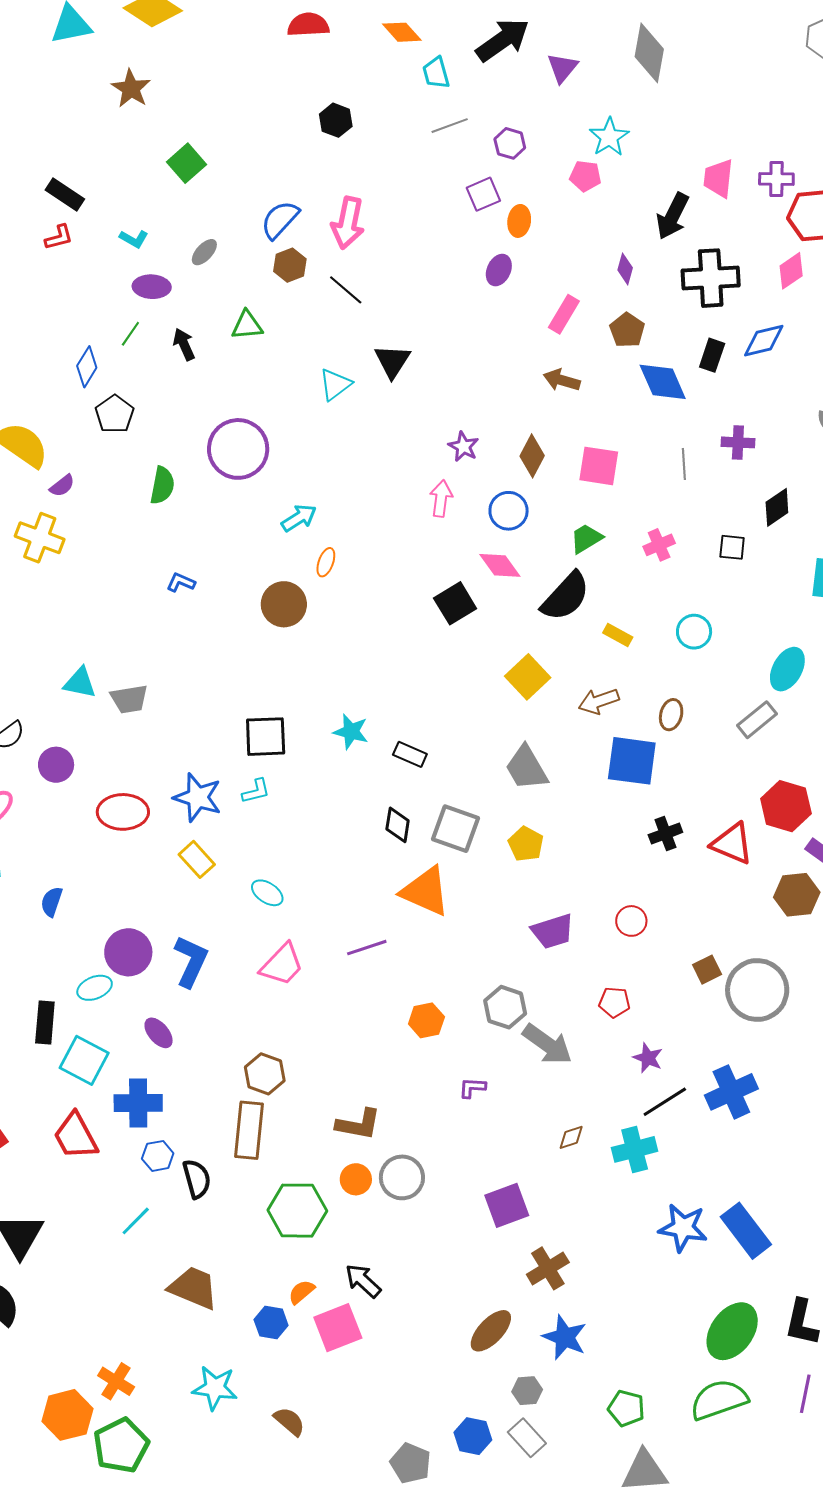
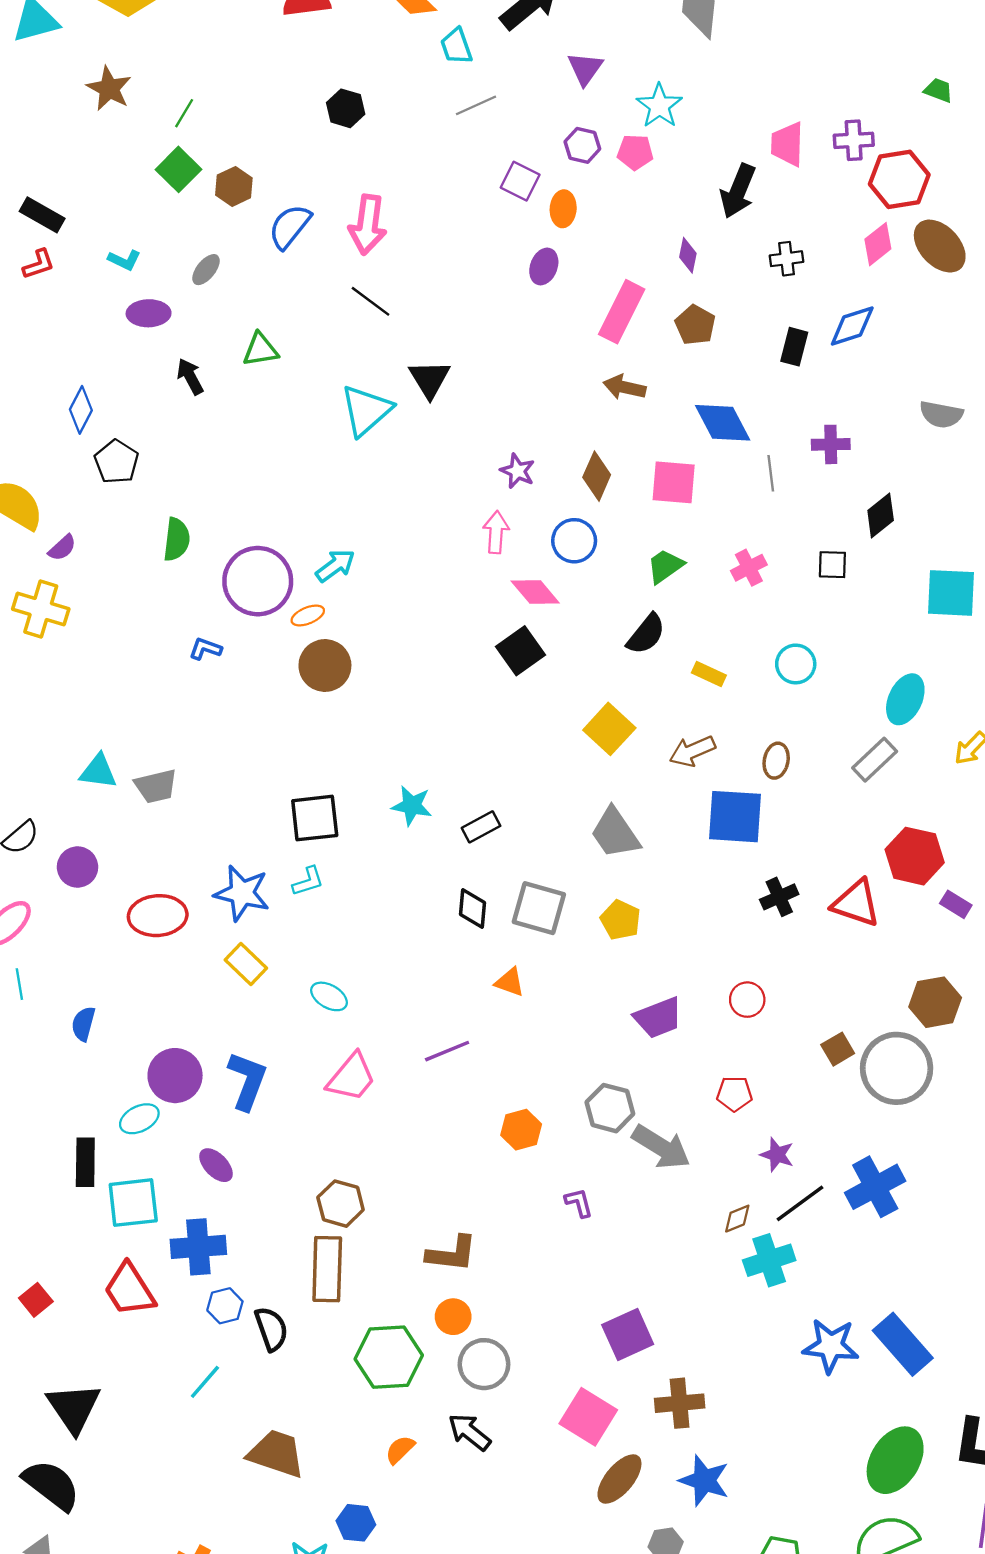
purple triangle: (562, 68) -> (585, 69), moved
purple hexagon: (510, 143) -> (582, 145), moved
purple square: (483, 194) -> (520, 181), turned -36
brown hexagon: (290, 265) -> (234, 186), moved
black cross: (711, 278) -> (787, 259), size x0.5
pink rectangle: (564, 314) -> (622, 312), size x1.4
green line: (130, 334) -> (184, 113), moved
blue diamond: (663, 382) -> (723, 423), moved
cyan triangle: (335, 384) -> (366, 410), size x1.4
purple circle: (238, 449) -> (258, 581), moved
orange ellipse: (326, 562) -> (308, 615), moved, turned 52
pink diamond: (500, 565) -> (535, 592), moved
black semicircle: (566, 597) -> (646, 634), size x0.7
black rectangle: (410, 754) -> (481, 827), turned -48
orange triangle: (425, 891) -> (510, 982), size x0.5
brown hexagon: (797, 895) -> (935, 1002), moved
cyan square: (84, 1060) -> (133, 1203), turned -30
purple L-shape: (472, 1088) -> (579, 1203), turned 76
brown diamond: (571, 1137) -> (737, 1219), moved
gray circle: (402, 1177) -> (484, 1364), moved
brown cross: (548, 1268) -> (680, 1403), turned 30
blue hexagon: (271, 1322) -> (356, 1523), moved
pink square: (338, 1328) -> (588, 1417), moved, turned -33

